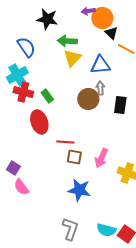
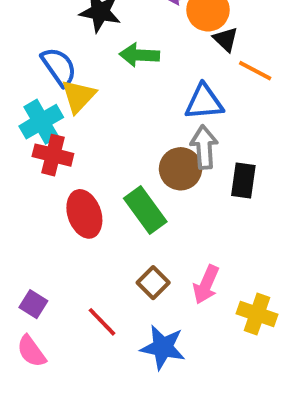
yellow triangle: (72, 58) -> (78, 96), moved
gray arrow: (100, 88) -> (204, 147), size x1.5
green rectangle: (47, 96) -> (145, 210), moved, size x1.6
red line: (65, 142) -> (102, 322), moved, turned 42
brown square: (74, 157) -> (153, 283), turned 35
pink semicircle: (21, 187) -> (31, 351), moved

